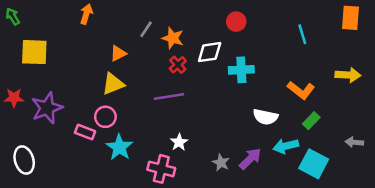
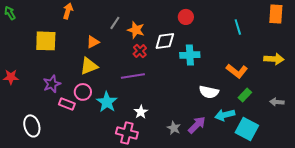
yellow square: (34, 52) -> (46, 41), moved
purple star: (47, 108) -> (52, 84), moved, size x0.7
gray arrow: (354, 142) -> (277, 102), moved
cyan star: (119, 147) -> (107, 102), moved
white ellipse: (24, 160) -> (32, 126), moved

